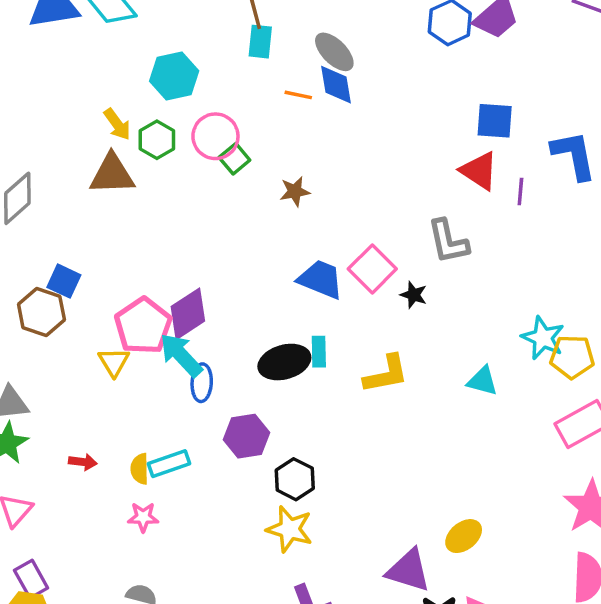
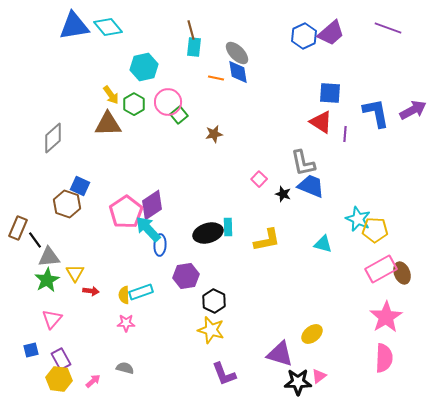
pink square: (372, 269) -> (259, 179), size x0.6
blue trapezoid: (321, 279) -> (311, 186), moved
yellow triangle: (114, 362) -> (75, 273), moved

